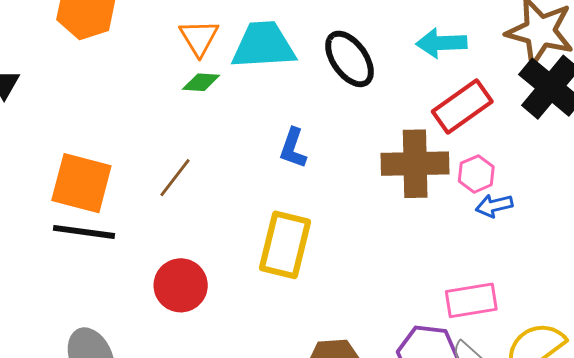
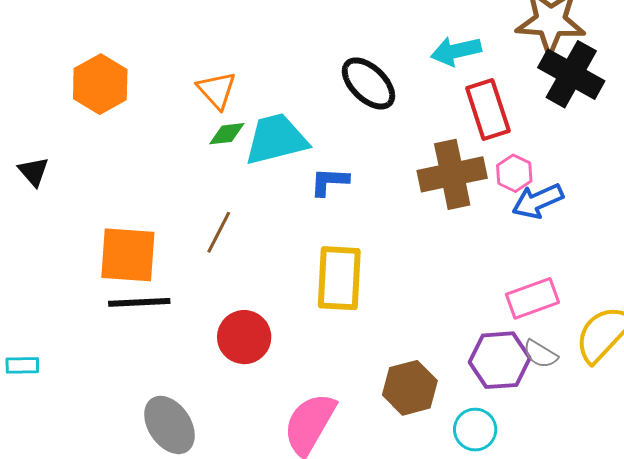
cyan trapezoid: (264, 45) -> (276, 139), moved
red rectangle: (462, 106) -> (488, 109), turned -62
blue L-shape: (293, 148) -> (329, 182), turned 84
blue arrow: (494, 206) -> (538, 201), size x1.4

